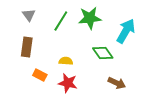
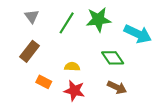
cyan arrow: (126, 31) -> (138, 34), turned 85
brown rectangle: (27, 47) -> (30, 51), turned 30
brown arrow: (117, 83) -> (117, 87), moved

